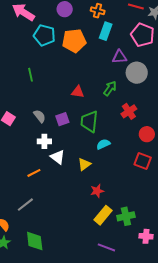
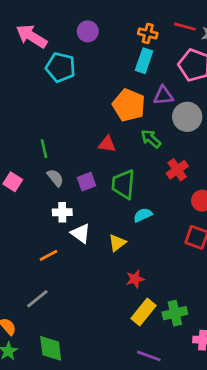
orange cross: (98, 11) -> (148, 33), moved
orange pentagon: (74, 41) -> (129, 105), moved, turned 30
green line: (30, 75) -> (44, 149), moved
green arrow: (110, 88) -> (151, 139), turned -84

